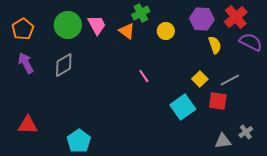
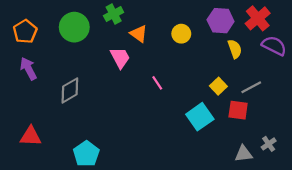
green cross: (141, 13) -> (114, 14), moved
pink trapezoid: (97, 25) -> (120, 58), moved
gray diamond: (64, 65) -> (70, 90), moved

